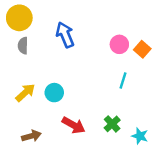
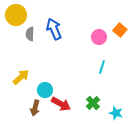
gray semicircle: (23, 46) -> (30, 34), moved
orange square: (142, 49) -> (120, 30), moved
cyan circle: (54, 93) -> (45, 90), moved
brown arrow: (31, 136) -> (35, 108), moved, turned 119

